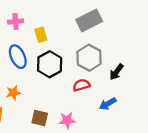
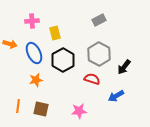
gray rectangle: (89, 20) -> (99, 20), size x0.6
red semicircle: (81, 85) -> (92, 79), turned 35
orange star: (13, 93) -> (36, 80), moved
brown square: (40, 118) -> (41, 109), moved

